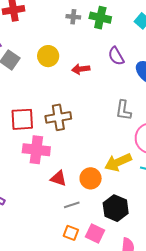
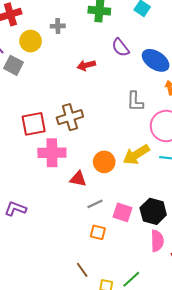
gray cross: (73, 17) -> (58, 26), moved
yellow circle: (48, 56) -> (31, 41), moved
orange circle: (91, 178) -> (104, 162), moved
black hexagon: (116, 208) -> (153, 211), moved
pink square: (95, 234) -> (123, 212), moved

